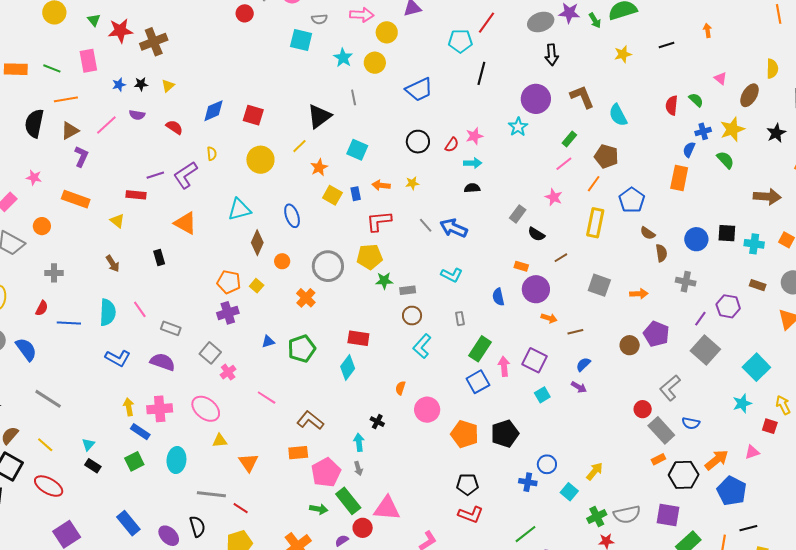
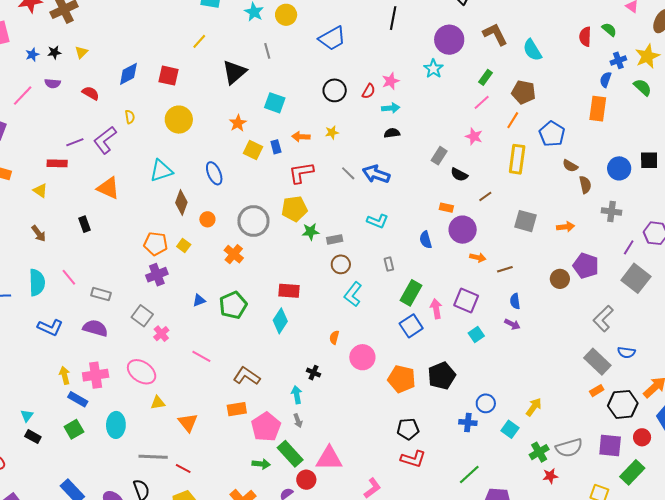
yellow line: (299, 146) -> (199, 41), moved
blue semicircle: (583, 364) -> (515, 301), turned -49
red circle: (643, 409) -> (642, 437), moved

